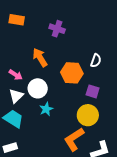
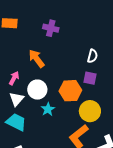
orange hexagon: (72, 73) -> (70, 91), moved
pink arrow: (16, 75) -> (14, 78), turned -88
purple square: (93, 91) -> (90, 78), moved

